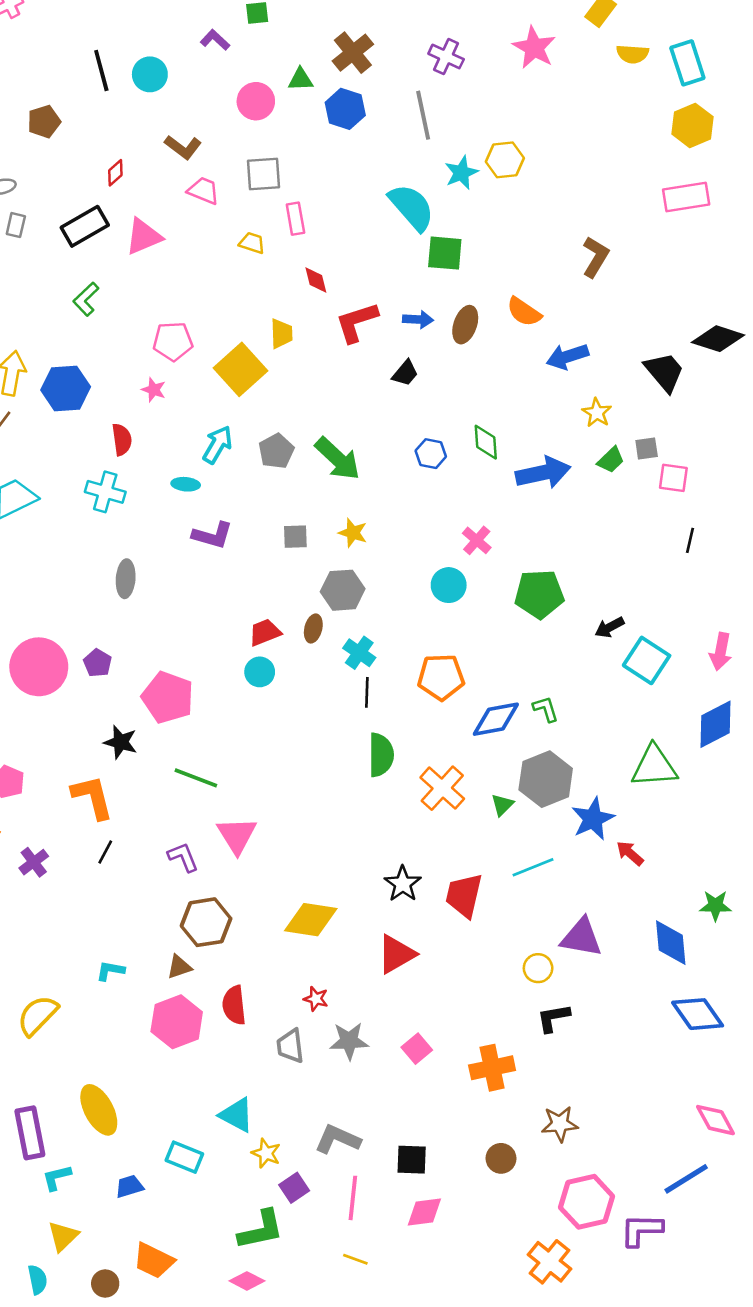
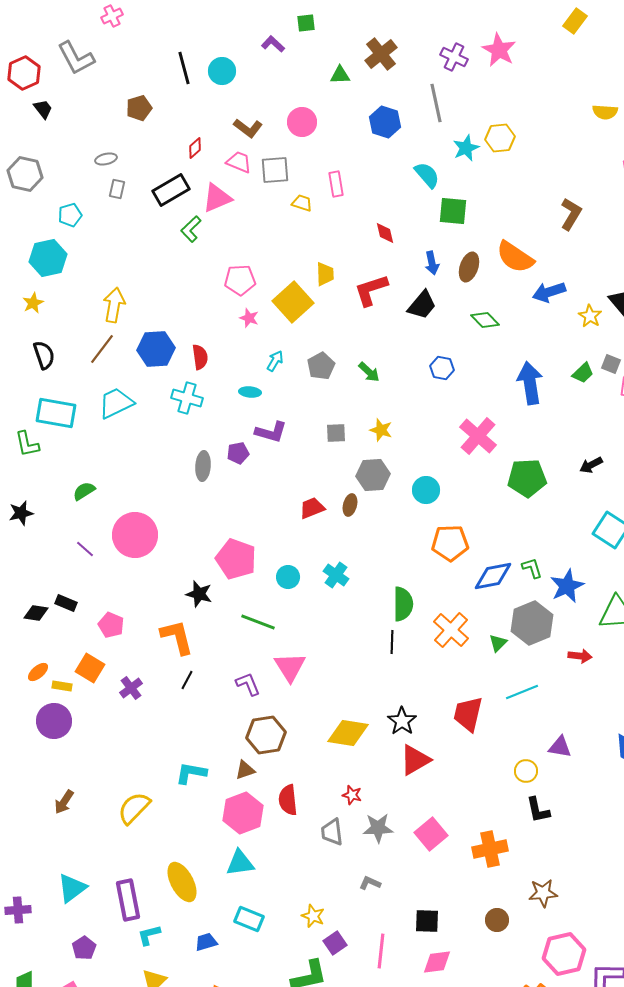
pink star: (534, 48) -> (499, 50), moved
yellow semicircle: (632, 54) -> (605, 112), moved
pink circle: (256, 101) -> (302, 122), moved
blue hexagon: (345, 109) -> (385, 122), moved
gray square: (264, 174) -> (275, 170), moved
pink trapezoid: (203, 191) -> (239, 162), moved
cyan semicircle: (412, 207) -> (427, 175), size x0.7
red diamond: (316, 280) -> (385, 233), moved
green L-shape: (86, 299) -> (191, 229), moved
orange semicircle: (524, 312) -> (515, 257), size x1.4
blue arrow: (418, 320) -> (432, 263), turned 75
red L-shape: (357, 322) -> (371, 290), moved
black trapezoid: (405, 373) -> (422, 305), size x1.4
blue hexagon: (66, 388) -> (156, 349), moved
pink star: (154, 390) -> (249, 318), moved
yellow star: (597, 413) -> (590, 316), moved
green diamond: (486, 442) -> (485, 320), moved, turned -40
cyan arrow: (218, 445) -> (275, 361), size x0.7
gray square: (647, 448) -> (611, 364), turned 30
green arrow: (338, 459) -> (369, 372), size x0.6
blue arrow: (543, 473) -> (530, 383), turned -87
pink cross: (477, 540) -> (478, 436), size x1.6
cyan circle: (449, 585) -> (426, 490), moved
black arrow: (610, 627) -> (591, 465), moved
cyan cross: (359, 653) -> (336, 575), moved
purple pentagon: (98, 663) -> (238, 453), moved, turned 30
cyan circle: (260, 672) -> (288, 577), moved
black line: (367, 692) -> (392, 642), moved
blue star: (593, 819) -> (567, 586), moved
red arrow: (630, 853) -> (580, 656), moved, turned 145
black star: (403, 884) -> (402, 721), moved
purple triangle: (581, 937) -> (560, 747), size x0.7
cyan L-shape: (110, 971) -> (191, 773), size x1.4
black L-shape: (553, 1018) -> (538, 810), turned -92
pink square: (417, 1049) -> (431, 834), size x1.4
cyan triangle: (237, 1115) -> (240, 863), moved, turned -36
gray L-shape: (338, 1139) -> (370, 883), moved, size x0.6

